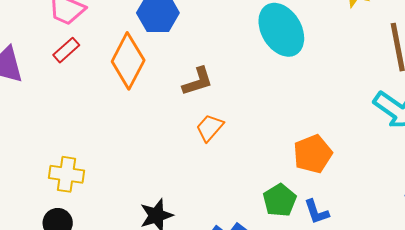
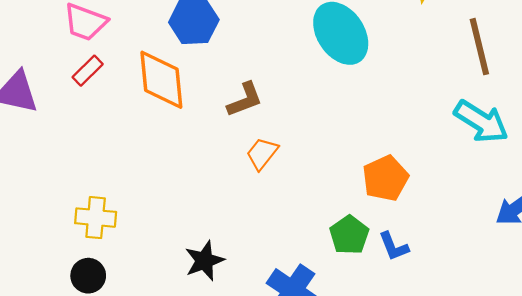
orange diamond: (128, 61) -> (161, 80), turned -30

